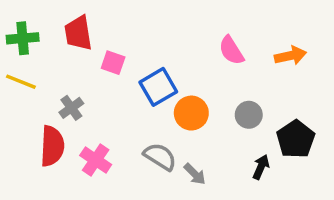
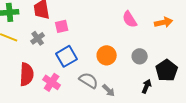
pink square: (113, 63) -> (62, 26), turned -32
blue square: (158, 87) -> (67, 56), moved
gray cross: (71, 108) -> (38, 38), moved

